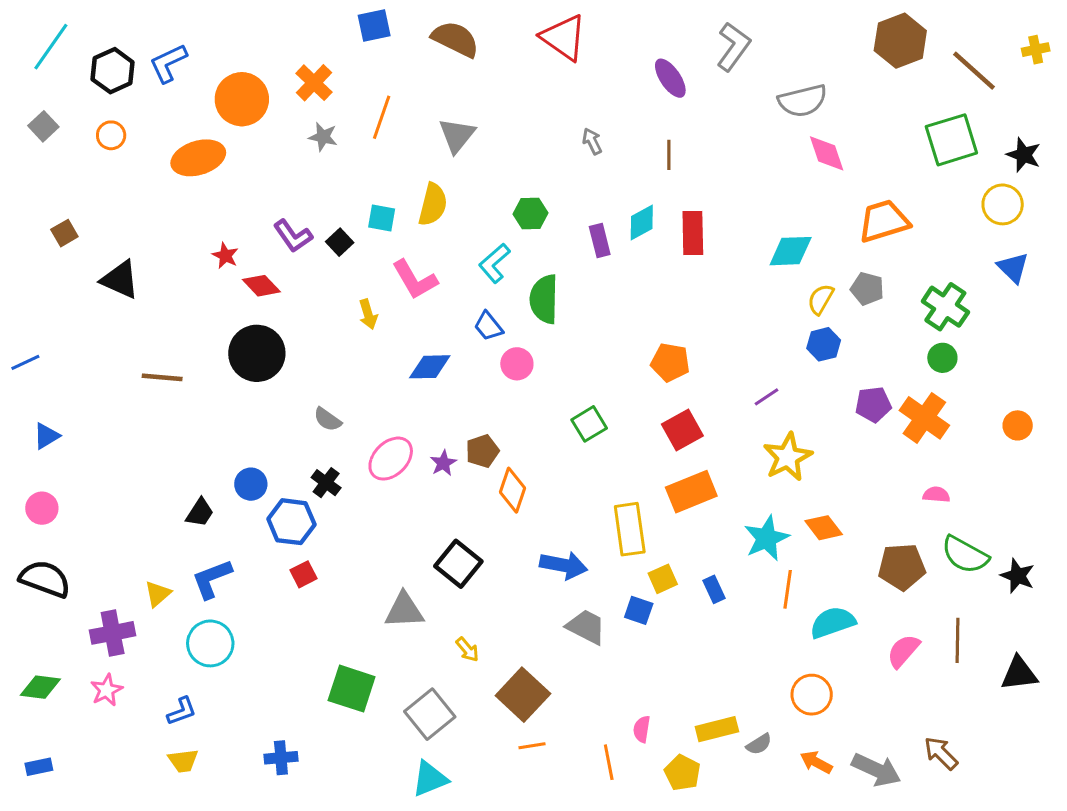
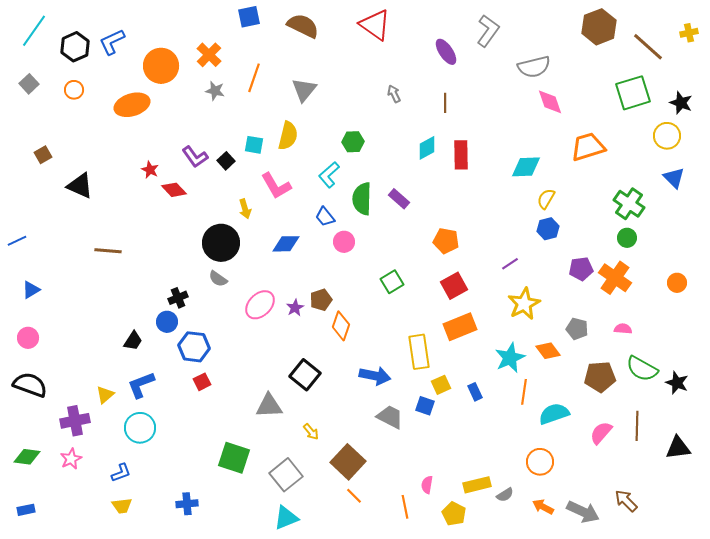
purple rectangle: (600, 241) -> (399, 199), moved, turned -35
gray pentagon: (867, 289) -> (577, 329), moved
black circle: (257, 353) -> (221, 243), moved
black cross: (326, 483) -> (178, 298), moved, turned 30
orange line: (532, 746) -> (354, 496), turned 54

